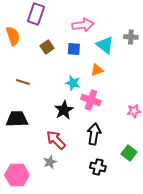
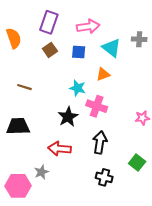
purple rectangle: (36, 14) -> (49, 22), moved
red arrow: (56, 140) -> (59, 149), turned -40
gray star: (50, 162) -> (41, 172), moved

